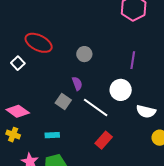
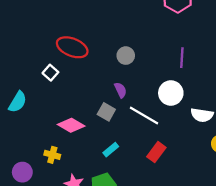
pink diamond: (18, 111) -> (71, 125), moved
cyan rectangle: (52, 135) -> (111, 150), moved, turned -32

